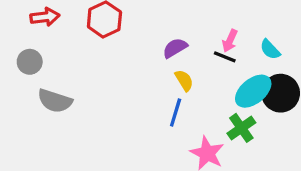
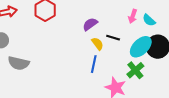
pink arrow: (230, 41) -> (133, 16), moved
black line: (225, 57) -> (113, 38), moved

